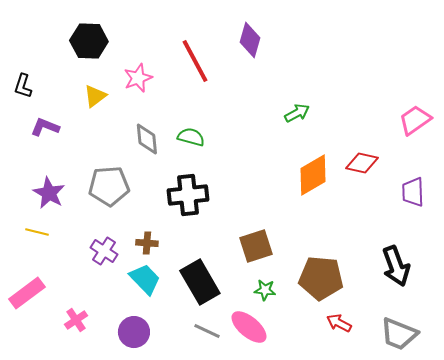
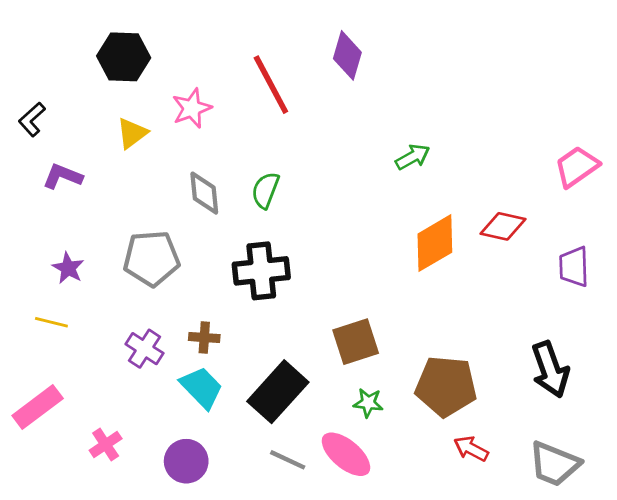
black L-shape: (23, 86) -> (32, 119), turned 30
green semicircle: (191, 137) -> (265, 190), turned -84
purple star: (49, 193) -> (68, 268), size x0.7
black rectangle: (200, 282) -> (278, 392), turned 72

